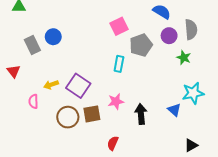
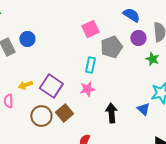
pink star: (116, 101) -> (87, 89), moved
brown square: (92, 114) -> (64, 113), turned -30

